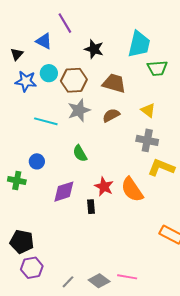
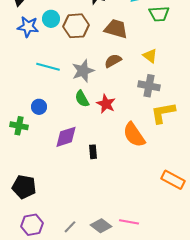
gray star: (79, 110) -> (83, 71), moved
yellow L-shape: (161, 167) -> (163, 113), turned -32
red star: (104, 187) -> (106, 104), moved
purple hexagon: (32, 268) -> (32, 225), moved

